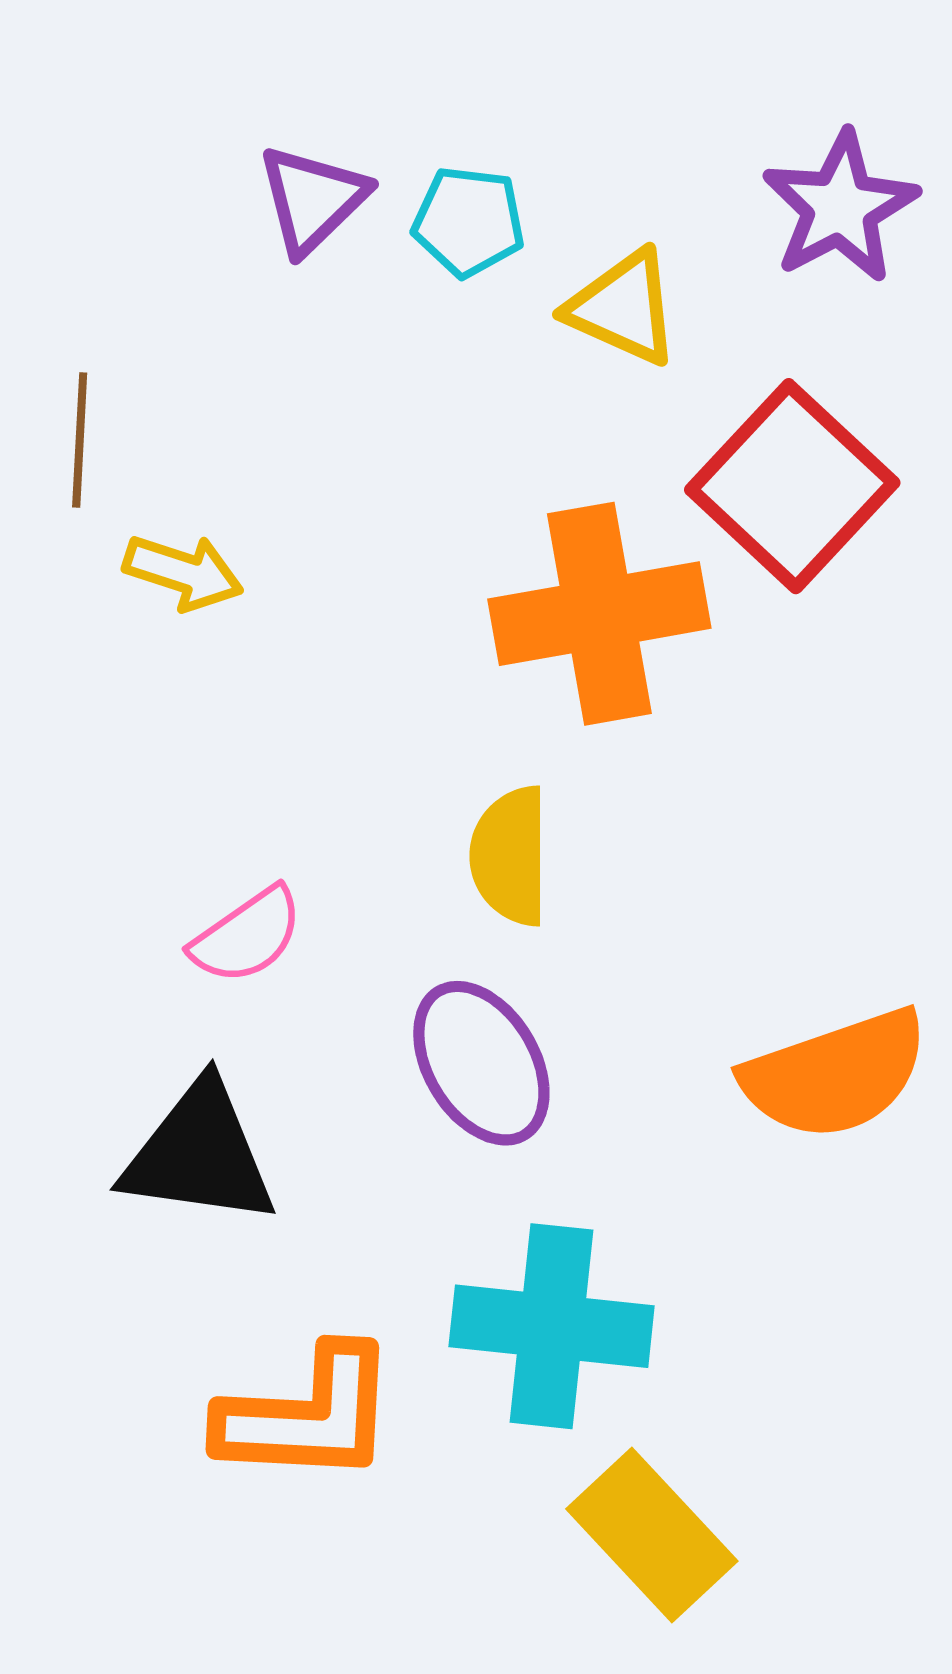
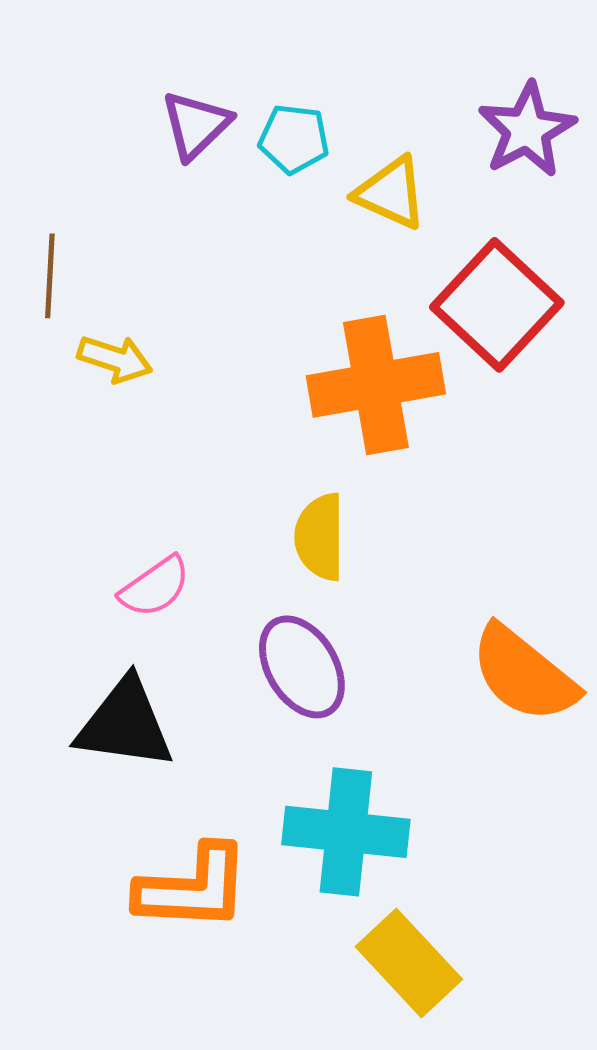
orange semicircle: (835, 1074) -> (524, 674), turned 58

